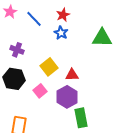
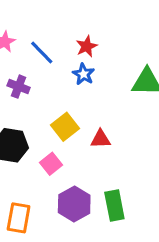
purple cross: (17, 50) -> (19, 87), moved
purple hexagon: (67, 97) -> (74, 204), moved

